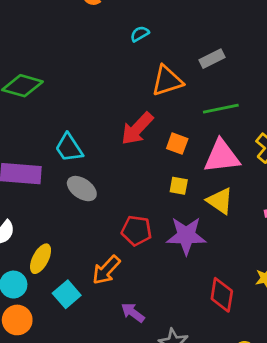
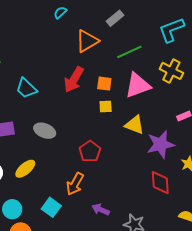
cyan trapezoid: (69, 148) -> (26, 88), moved
yellow square: (179, 186) -> (106, 107), moved
yellow triangle: (220, 201) -> (135, 125), moved
red pentagon: (136, 231) -> (90, 151), turned -30
purple star: (186, 236) -> (161, 144), moved
yellow ellipse: (41, 259) -> (25, 169), moved, turned 35

